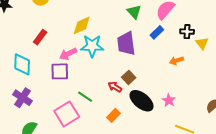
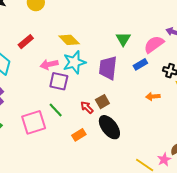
yellow diamond: (82, 25) -> (69, 40), turned 55
cyan star: (92, 46) -> (74, 62), turned -30
purple square: (60, 71) -> (59, 81), moved
pink star: (169, 100) -> (164, 159), moved

